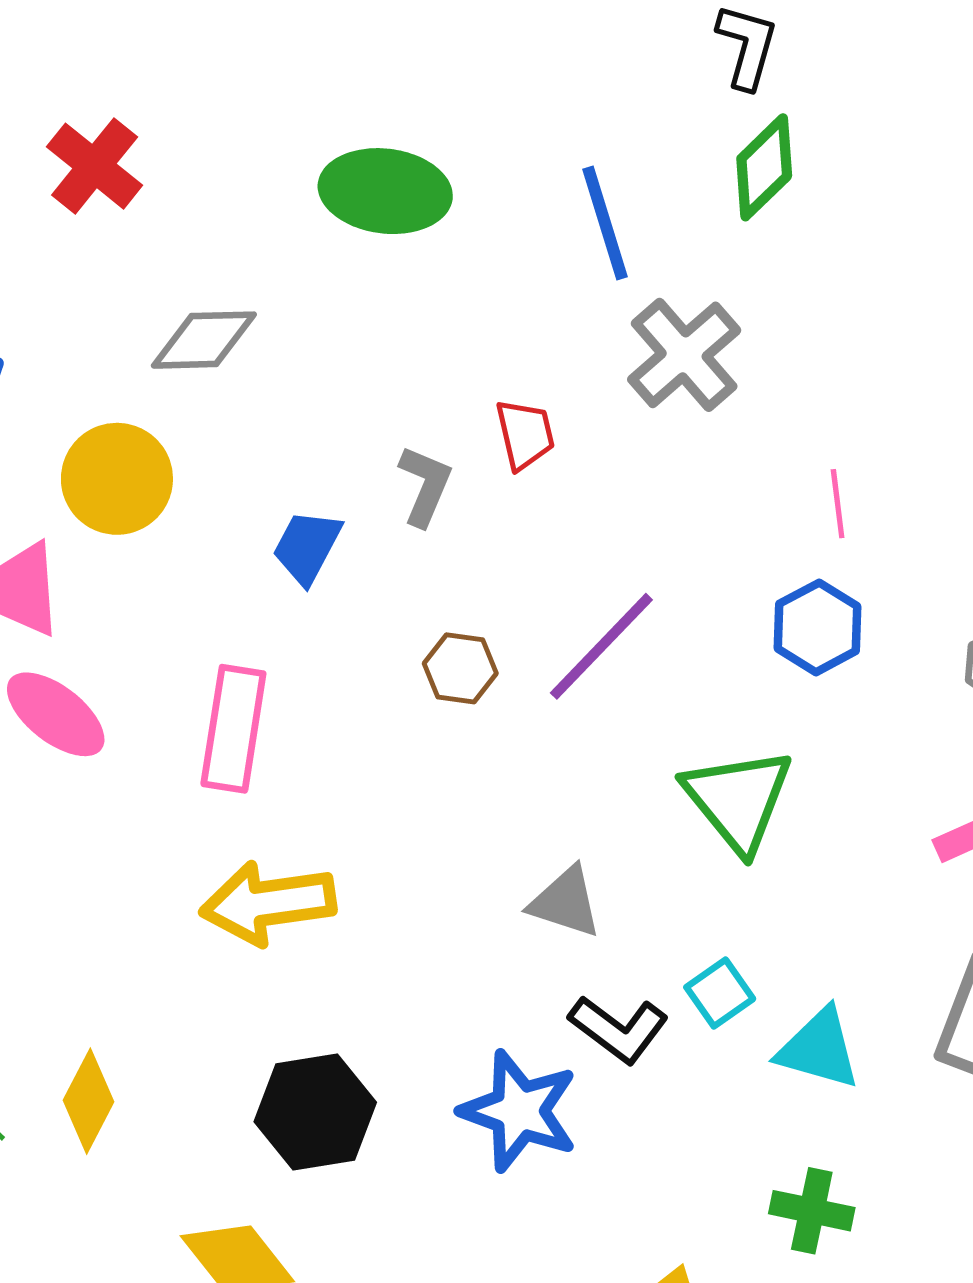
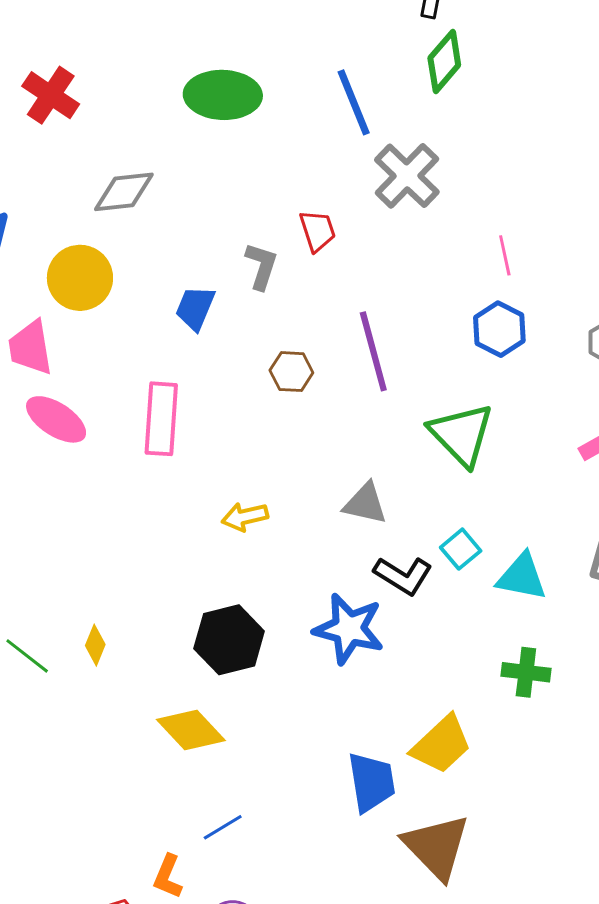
purple line: (601, 646) -> (373, 351), turned -54
yellow arrow: (268, 903) -> (245, 517), moved, size x0.6
yellow diamond: (88, 1101) -> (95, 645), size x0.7

